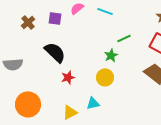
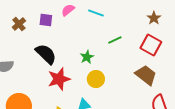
green star: (111, 55) -> (87, 57), moved
red star: (68, 77) -> (59, 79), size x1.6

